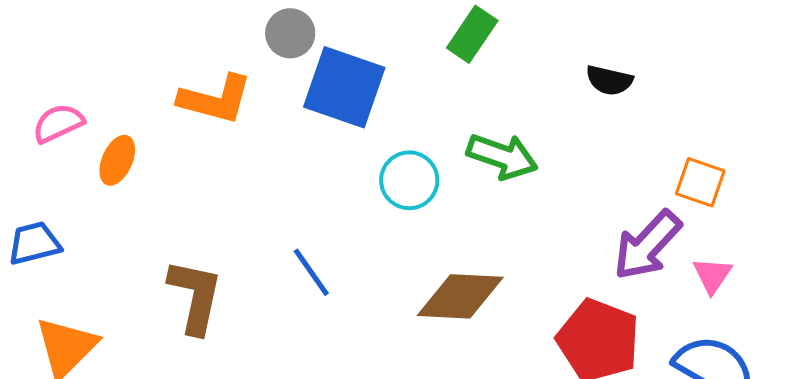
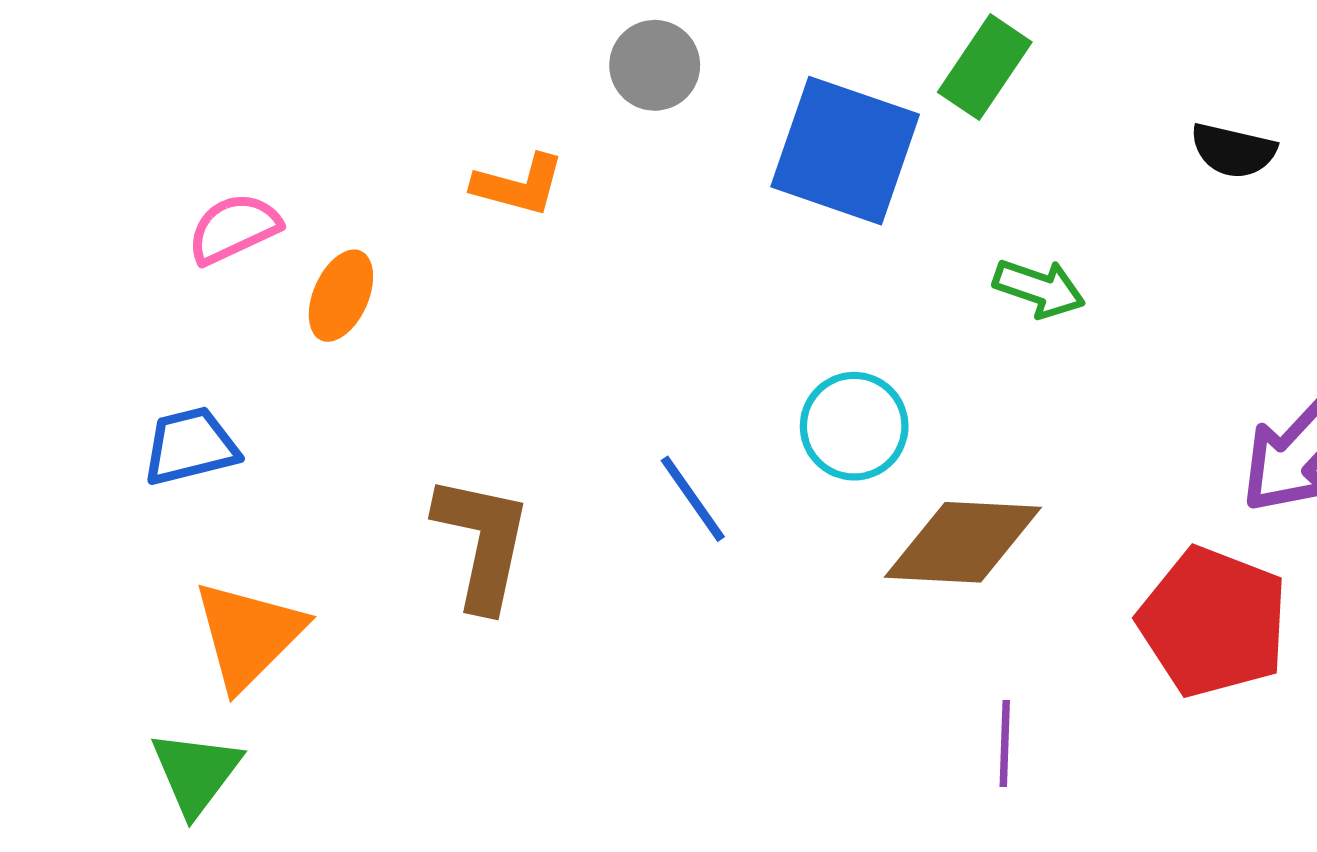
blue square: (344, 87) -> (845, 151), moved
orange L-shape: (215, 99) -> (519, 185), size x0.7
green arrow: (502, 156) -> (1039, 288), size x0.7
cyan circle: (409, 180) -> (854, 426), moved

